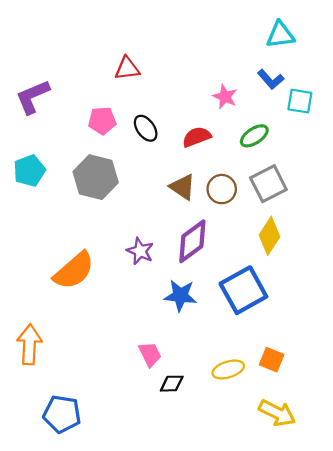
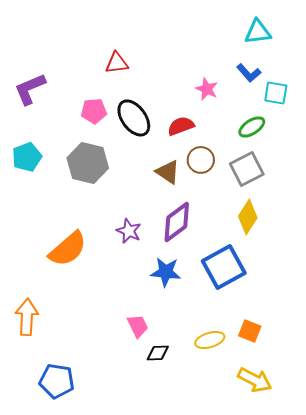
black ellipse: (146, 128) -> (134, 118), size x1.5
green ellipse: (254, 136) -> (252, 127), moved
brown circle: (222, 189) -> (201, 160), moved

